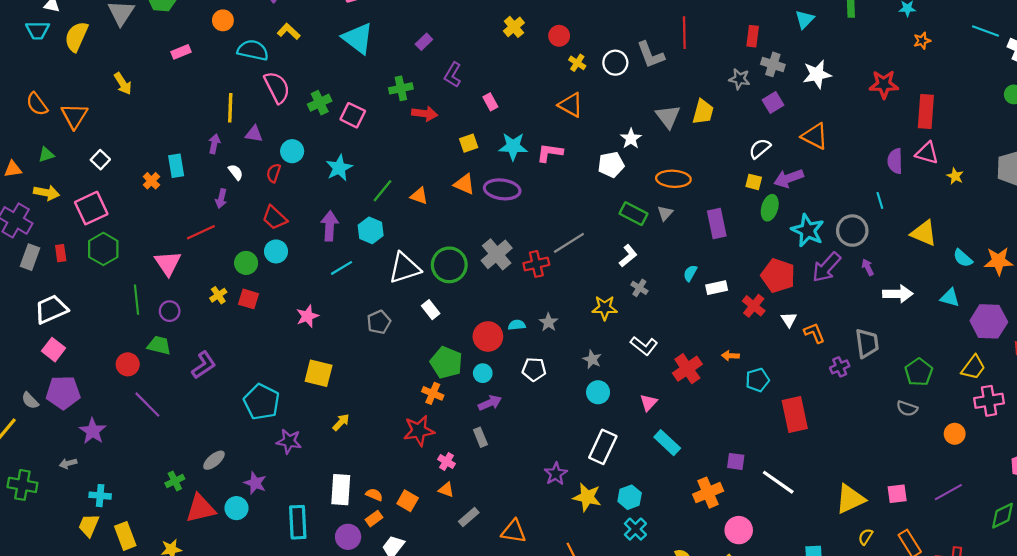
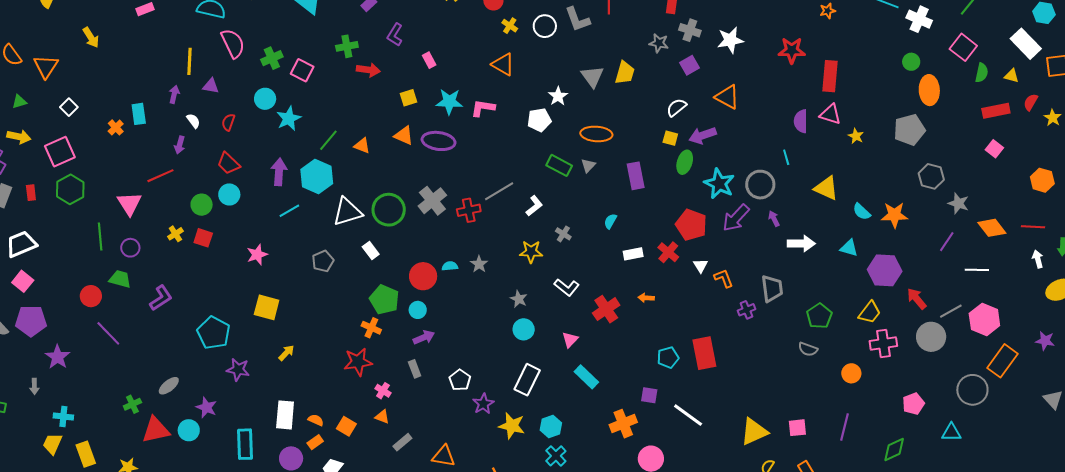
cyan circle: (292, 151) -> (265, 99), moved
cyan hexagon: (371, 230) -> (317, 177), size x1.4
white L-shape: (628, 256) -> (534, 206), moved
white rectangle: (717, 288) -> (633, 254), moved
white pentagon: (534, 369) -> (460, 380), moved, turned 30
cyan pentagon: (757, 380) -> (668, 357), moved
gray arrow: (68, 463) -> (34, 386), turned -77
purple line: (948, 492) -> (845, 427), turned -48

